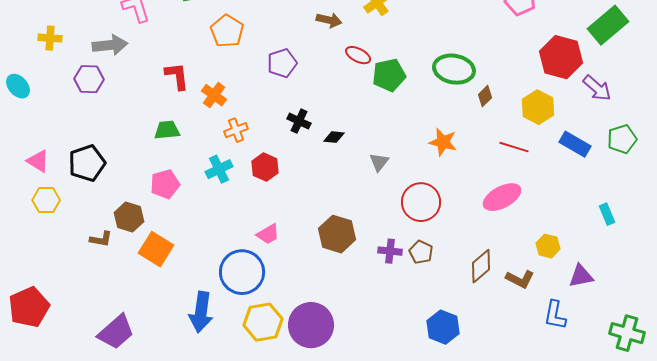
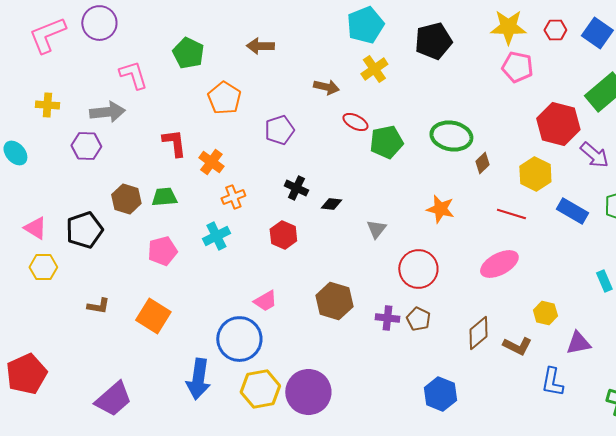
red hexagon: (265, 167) -> (283, 235), moved
brown hexagon: (129, 217) -> (126, 199), moved

